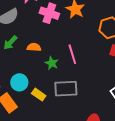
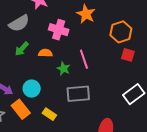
pink cross: (49, 13) -> (59, 30), moved
yellow rectangle: (39, 95) -> (49, 114), moved

